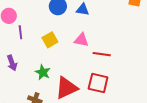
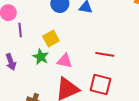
pink triangle: (81, 40) -> (65, 61), moved
green star: (43, 72) -> (41, 57), moved

